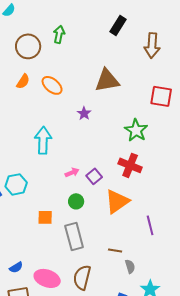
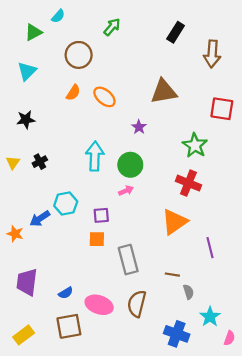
green arrow: (59, 34) -> (112, 27), moved, turned 30
purple square: (94, 176) -> (101, 215), moved, turned 35
green circle: (76, 201) -> (130, 165), moved, size x1.5

